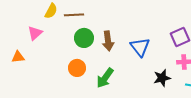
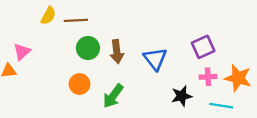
pink triangle: (35, 33) -> (22, 52), moved

